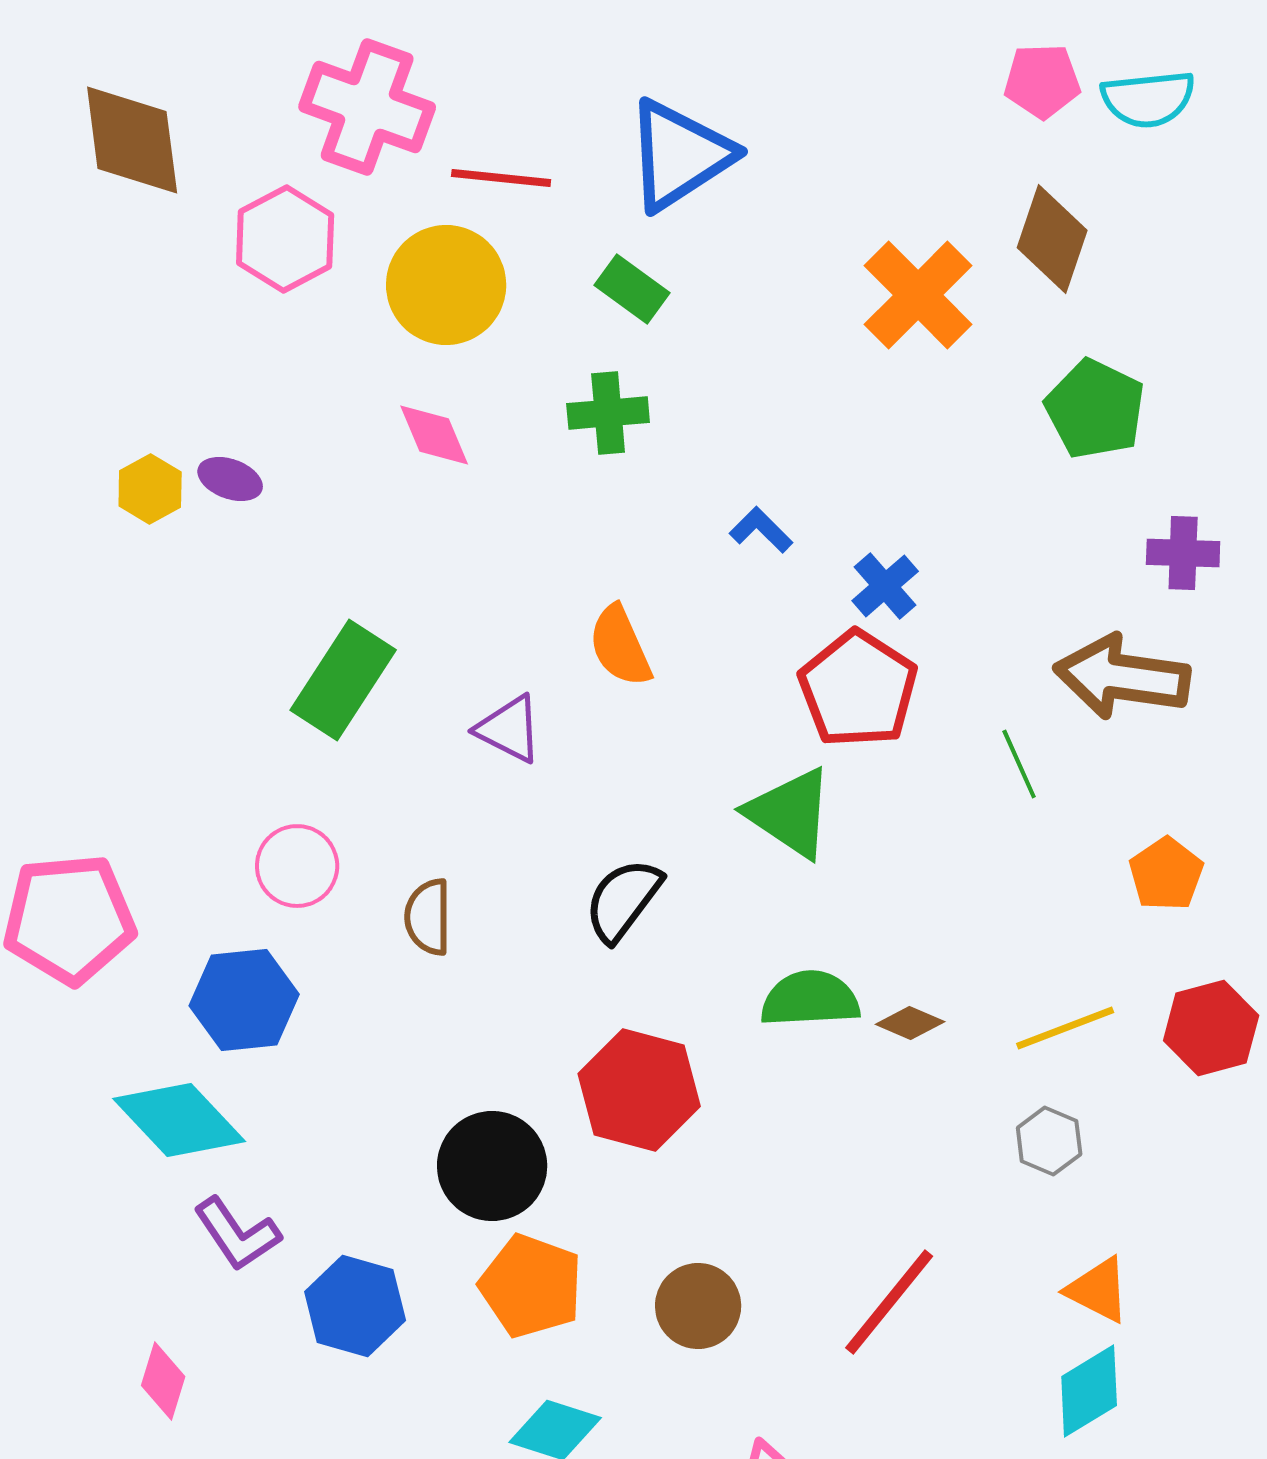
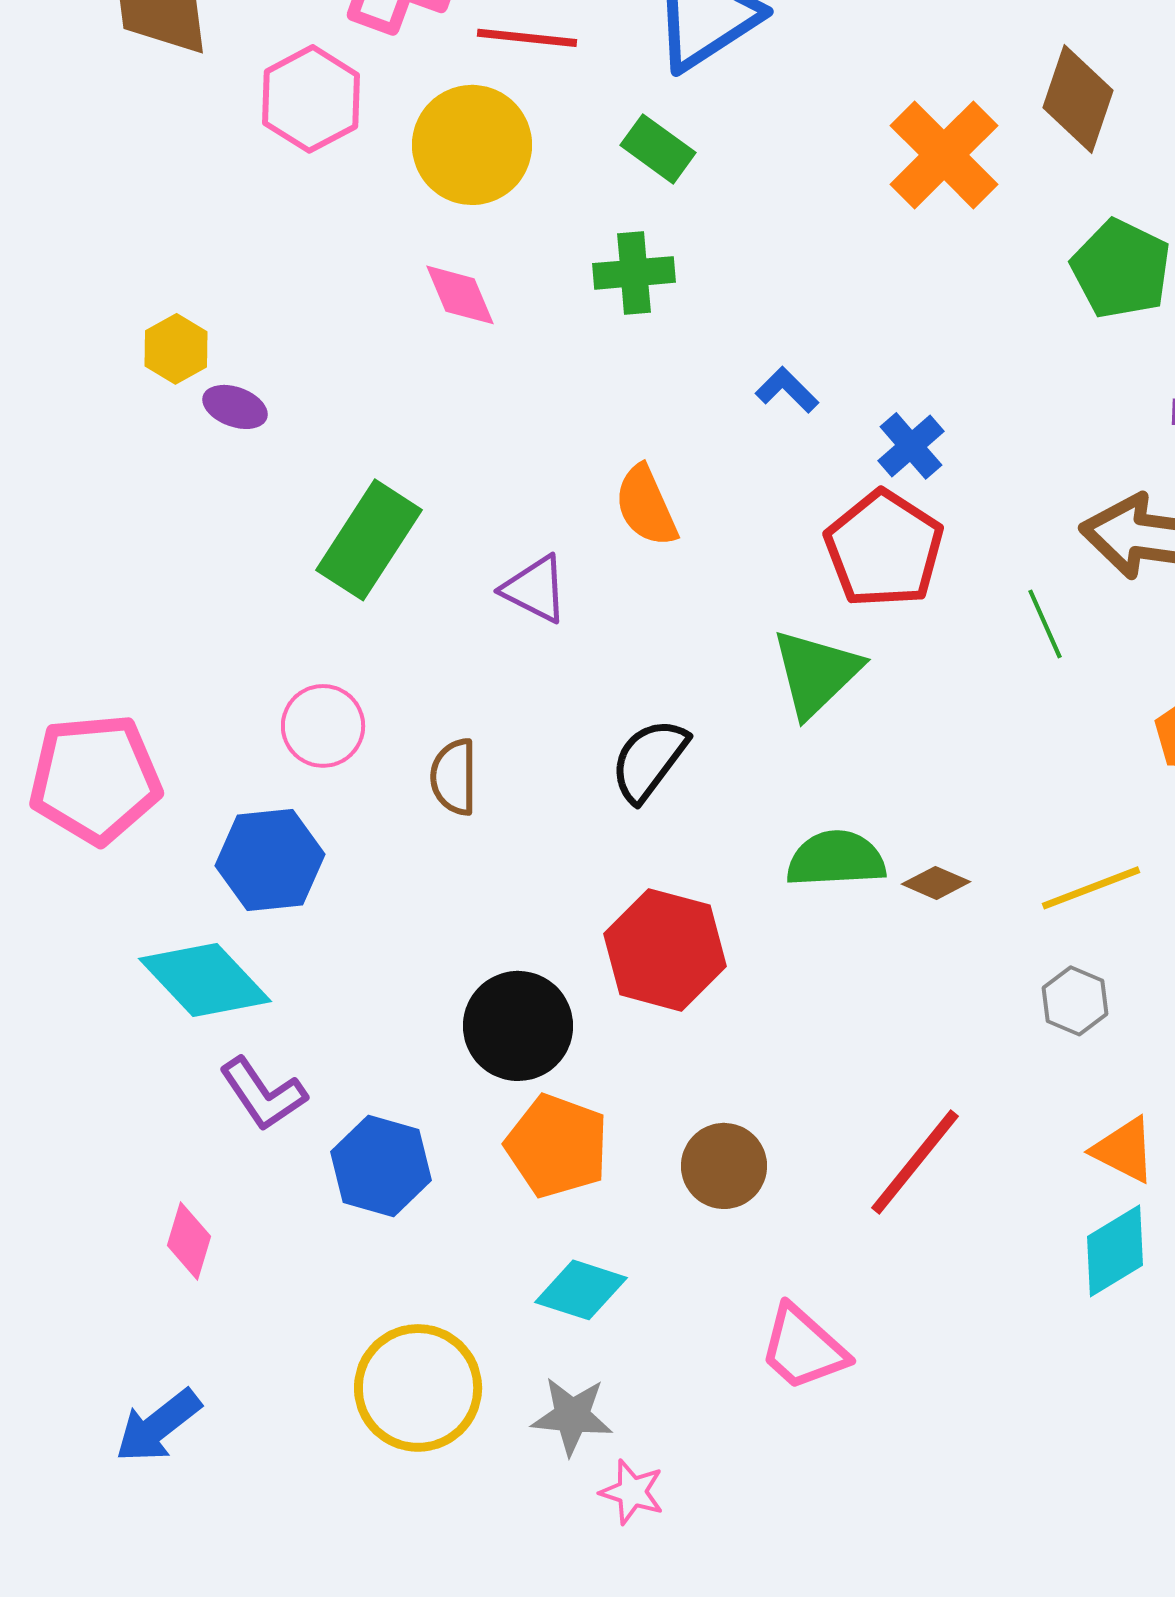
purple ellipse: (230, 479) -> (235, 407), moved
green triangle: (790, 813) -> (816, 673), turned 42

